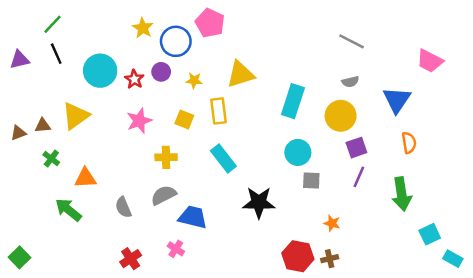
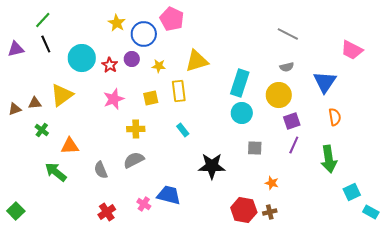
yellow square: (184, 119) -> (151, 98), turned -35
cyan circle: (298, 152) -> (242, 113), moved
cyan rectangle: (223, 159) -> (183, 130), size x0.6
blue trapezoid: (193, 217) -> (169, 195), moved

